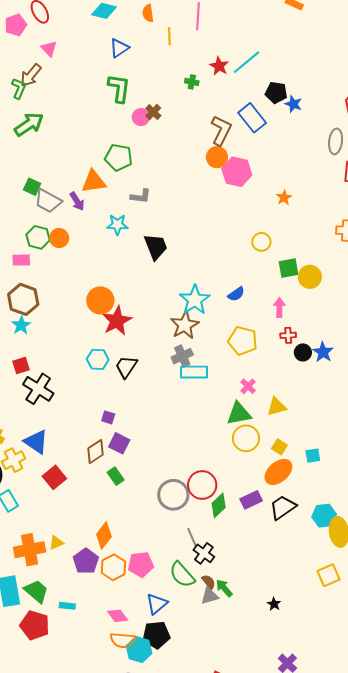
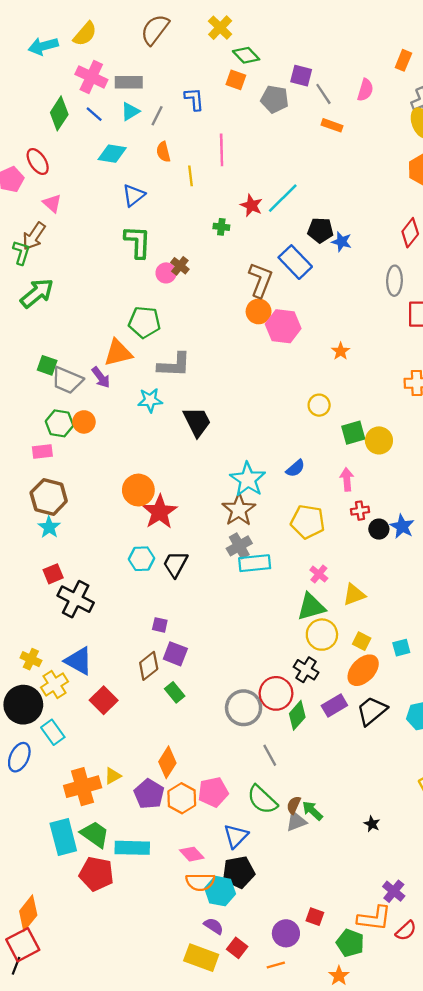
gray L-shape: (141, 196) -> (174, 365), size x1.4
black cross: (204, 553) -> (306, 670), moved
brown semicircle: (209, 582) -> (294, 805), turned -112
cyan rectangle: (67, 606) -> (132, 848), size x1.8

